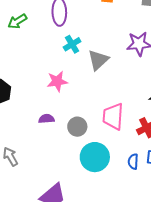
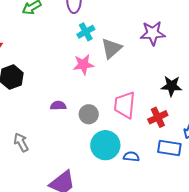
pink star: (57, 81) -> (83, 65), moved
blue semicircle: (133, 162) -> (131, 157), moved, turned 91

